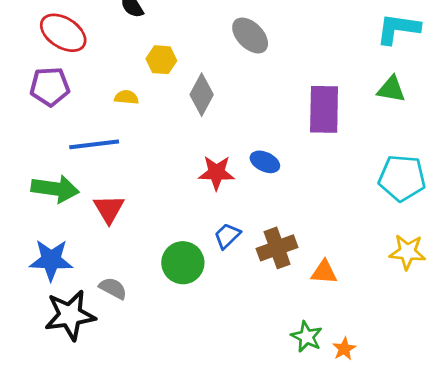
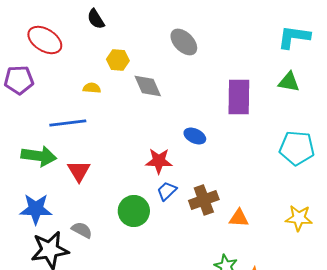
purple pentagon: (50, 87) -> (19, 80), moved
gray diamond: (202, 95) -> (148, 86), turned -52
red star: (216, 173) -> (159, 161), moved
yellow star: (407, 252) -> (299, 218), moved

